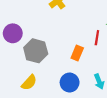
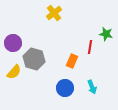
yellow semicircle: (29, 83) -> (14, 72), moved

